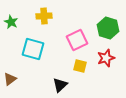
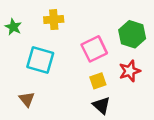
yellow square: (80, 66) -> (98, 81), turned -32
brown triangle: (10, 79) -> (27, 99), moved, turned -32
black triangle: (60, 85) -> (102, 105), moved, turned -35

